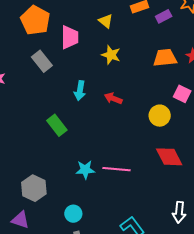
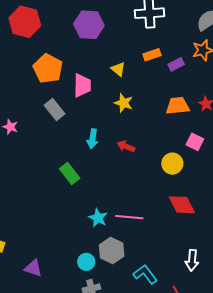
cyan star: (85, 170) -> (98, 218), turned 30
gray hexagon: (34, 188) -> (112, 251), moved

